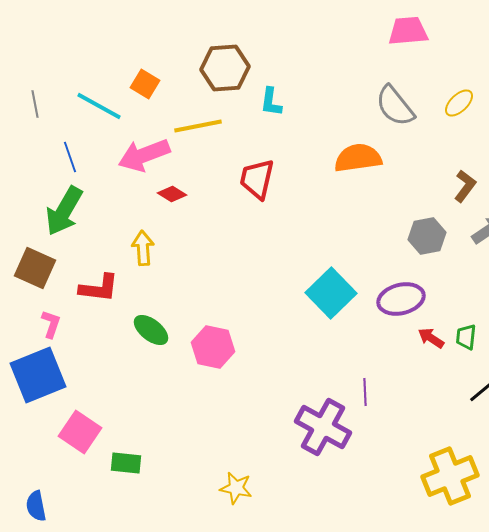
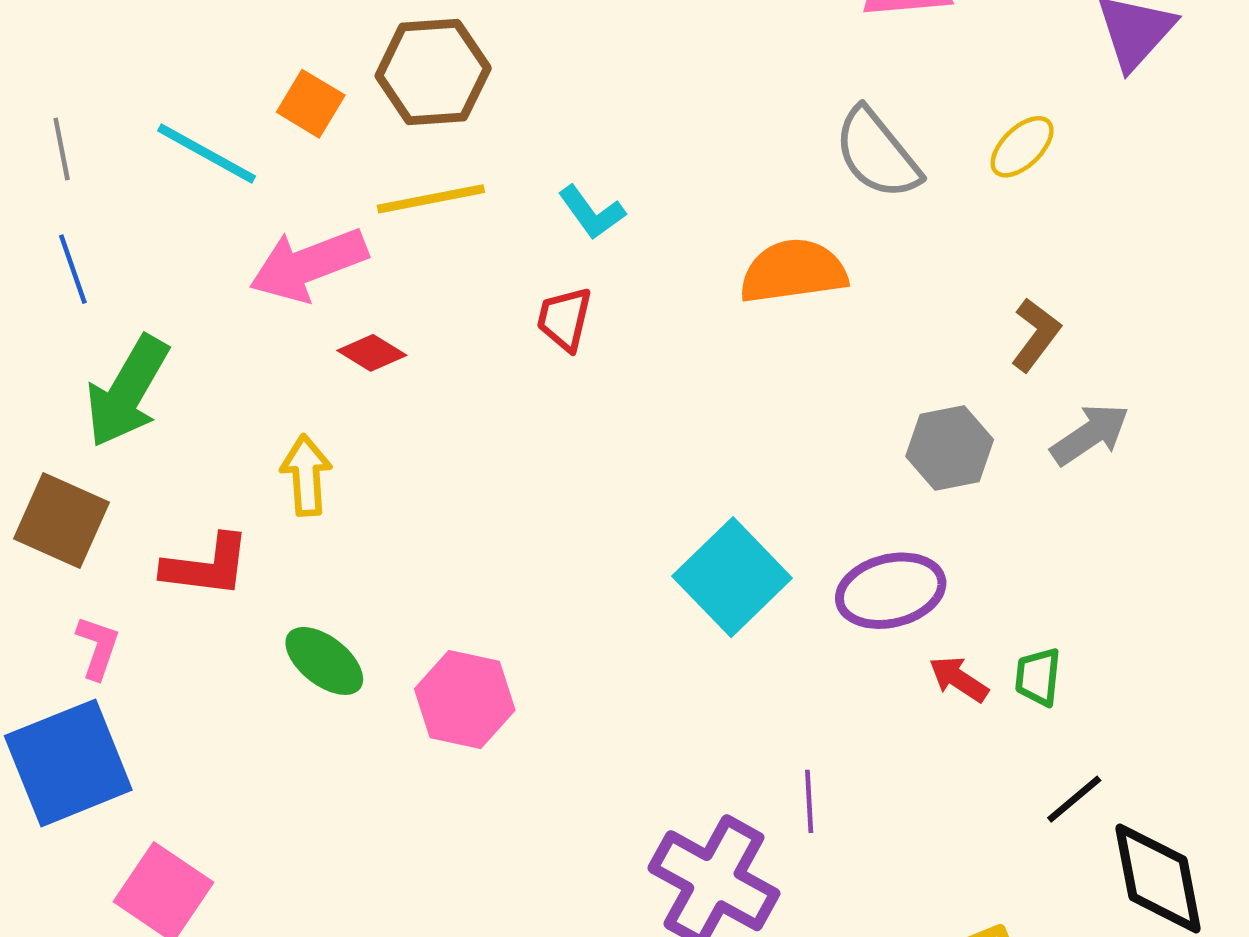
brown hexagon: (225, 68) -> (433, 72), moved
cyan L-shape: (271, 102) -> (592, 212), moved, turned -44
blue line: (70, 157) -> (73, 269), moved
red trapezoid: (257, 179) -> (564, 319), size x0.7

